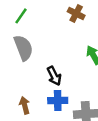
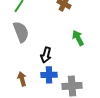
black arrow: (54, 76) -> (46, 55), turned 42

